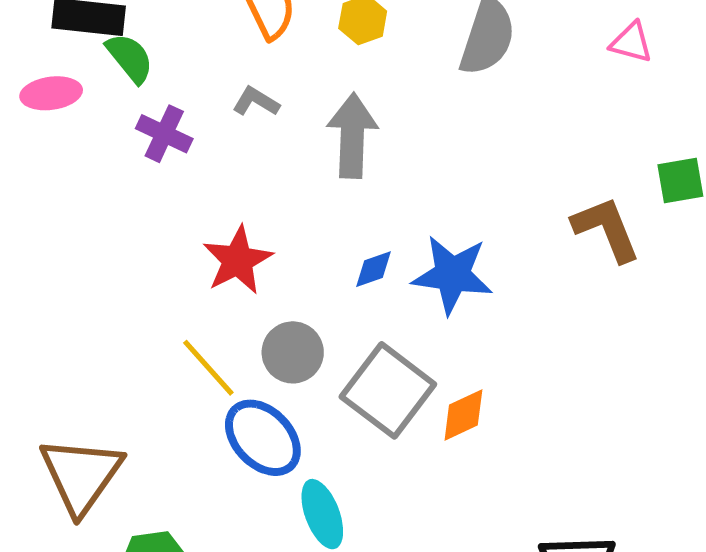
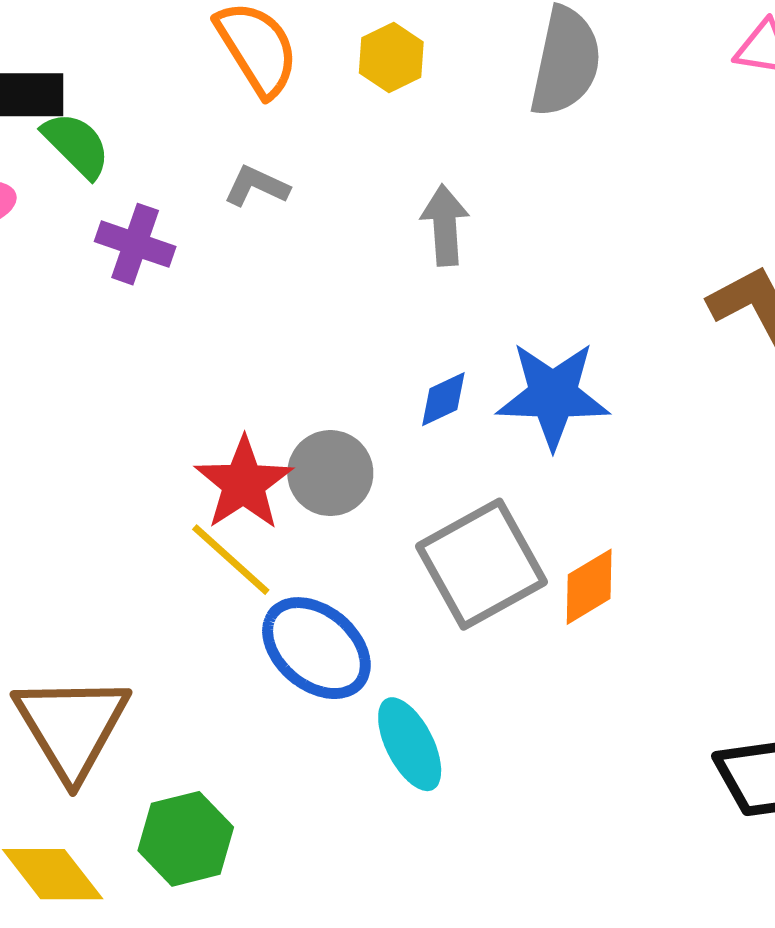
gray arrow: (352, 136) -> (445, 225), moved, size x0.7
red star: (238, 260) -> (244, 483), moved
gray circle: (293, 352) -> (330, 473), moved
gray square: (388, 390) -> (481, 564), turned 30

